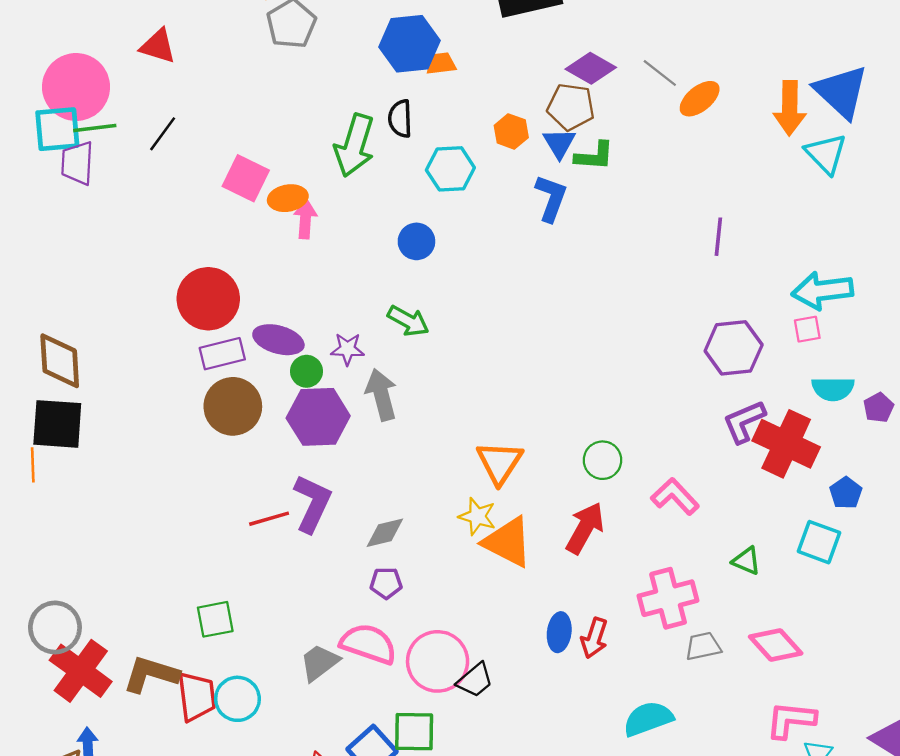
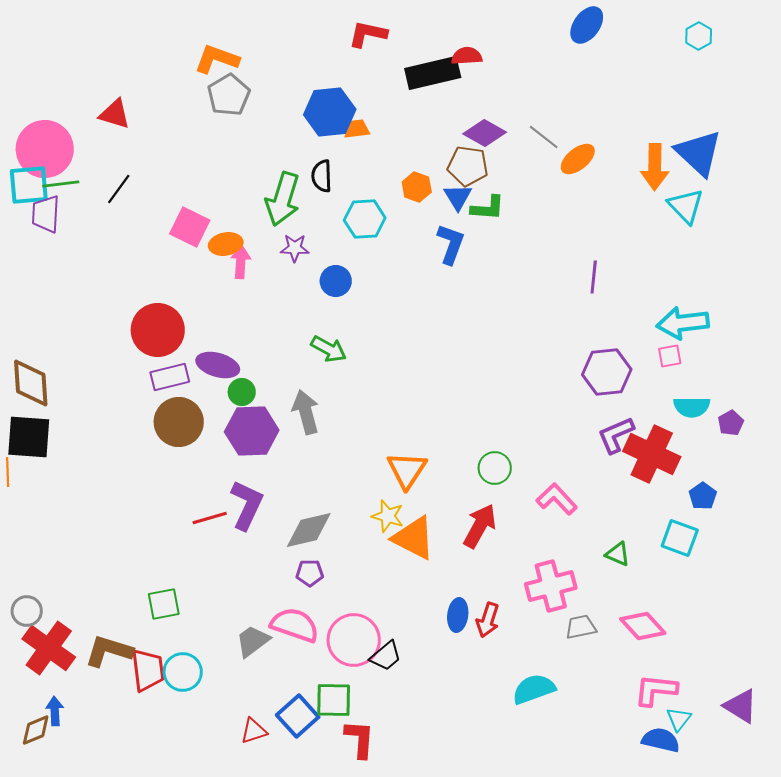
purple star: (347, 349) -> (295, 248), moved
gray diamond: (385, 533) -> (309, 530), size x1.4
gray circle: (55, 627) -> (27, 611), size x0.7

